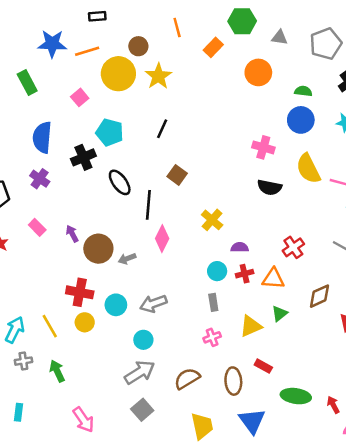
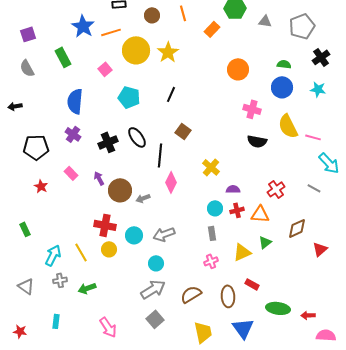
blue star: (52, 44) -> (83, 26), turned 30
brown circle: (138, 46) -> (152, 15), moved
orange circle: (258, 72) -> (238, 69), moved
black cross: (83, 157) -> (108, 142), moved
green arrow: (57, 371) -> (87, 288), turned -84
red arrow: (333, 405) -> (308, 315), turned -64

